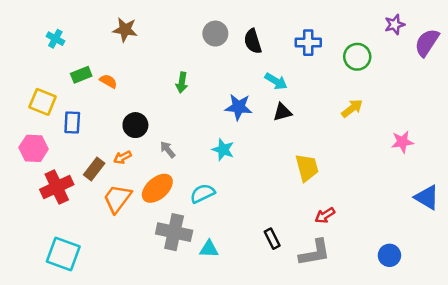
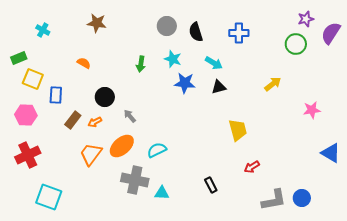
green circle: (357, 57) -> (296, 44), moved
green rectangle: (81, 75) -> (19, 58), moved
cyan star: (223, 150) -> (173, 59), moved
brown rectangle: (94, 169) -> (73, 120), moved
red cross: (57, 187) -> (28, 155), moved
gray L-shape: (315, 253) -> (274, 200), moved

